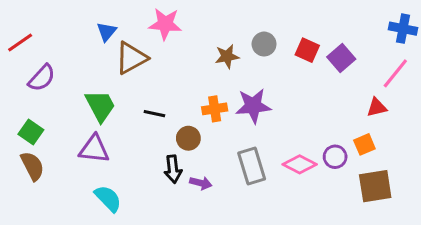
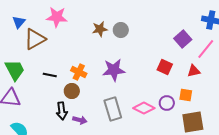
red square: (307, 50) -> (165, 67), moved
brown star: (227, 56) -> (100, 29), moved
purple square: (341, 58) -> (183, 39), moved
orange cross: (215, 109) -> (79, 72), moved, turned 35
orange square: (364, 144) -> (186, 95), turned 32

